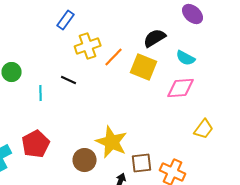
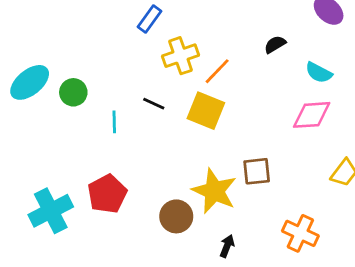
black semicircle: (155, 38) -> (275, 44), size x0.7
yellow square: (144, 67) -> (206, 111), moved
brown square: (142, 163) -> (257, 171), moved

